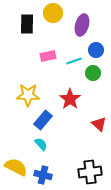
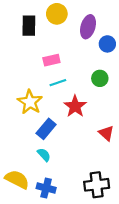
blue circle: (96, 50) -> (107, 44), moved
cyan line: (74, 61) -> (58, 83), moved
yellow star: (28, 95) -> (30, 102), turned 30

